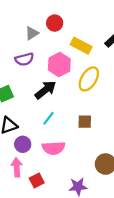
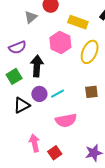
purple semicircle: (24, 59) -> (17, 47), moved
black arrow: (45, 90) -> (37, 66), moved, turned -40
cyan line: (48, 118) -> (57, 94), turned 32
purple circle: (23, 144) -> (39, 94), moved

